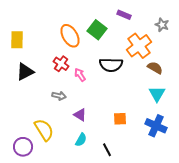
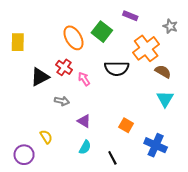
black triangle: (25, 72) -> (40, 77), moved
orange square: (120, 119) -> (126, 125), turned 32
blue cross: (156, 126) -> (156, 145), moved
yellow semicircle: (44, 130) -> (46, 137), size x0.6

